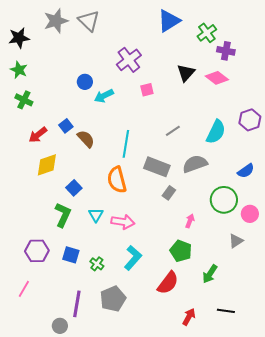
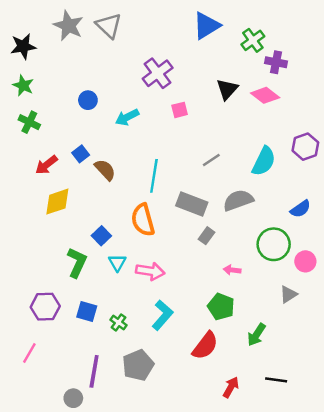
gray star: (56, 21) -> (68, 26), turned -30
blue circle: (85, 82) -> (88, 100), moved
blue square: (74, 188) -> (101, 236), moved
pink arrow: (190, 221) -> (232, 270), turned -104

